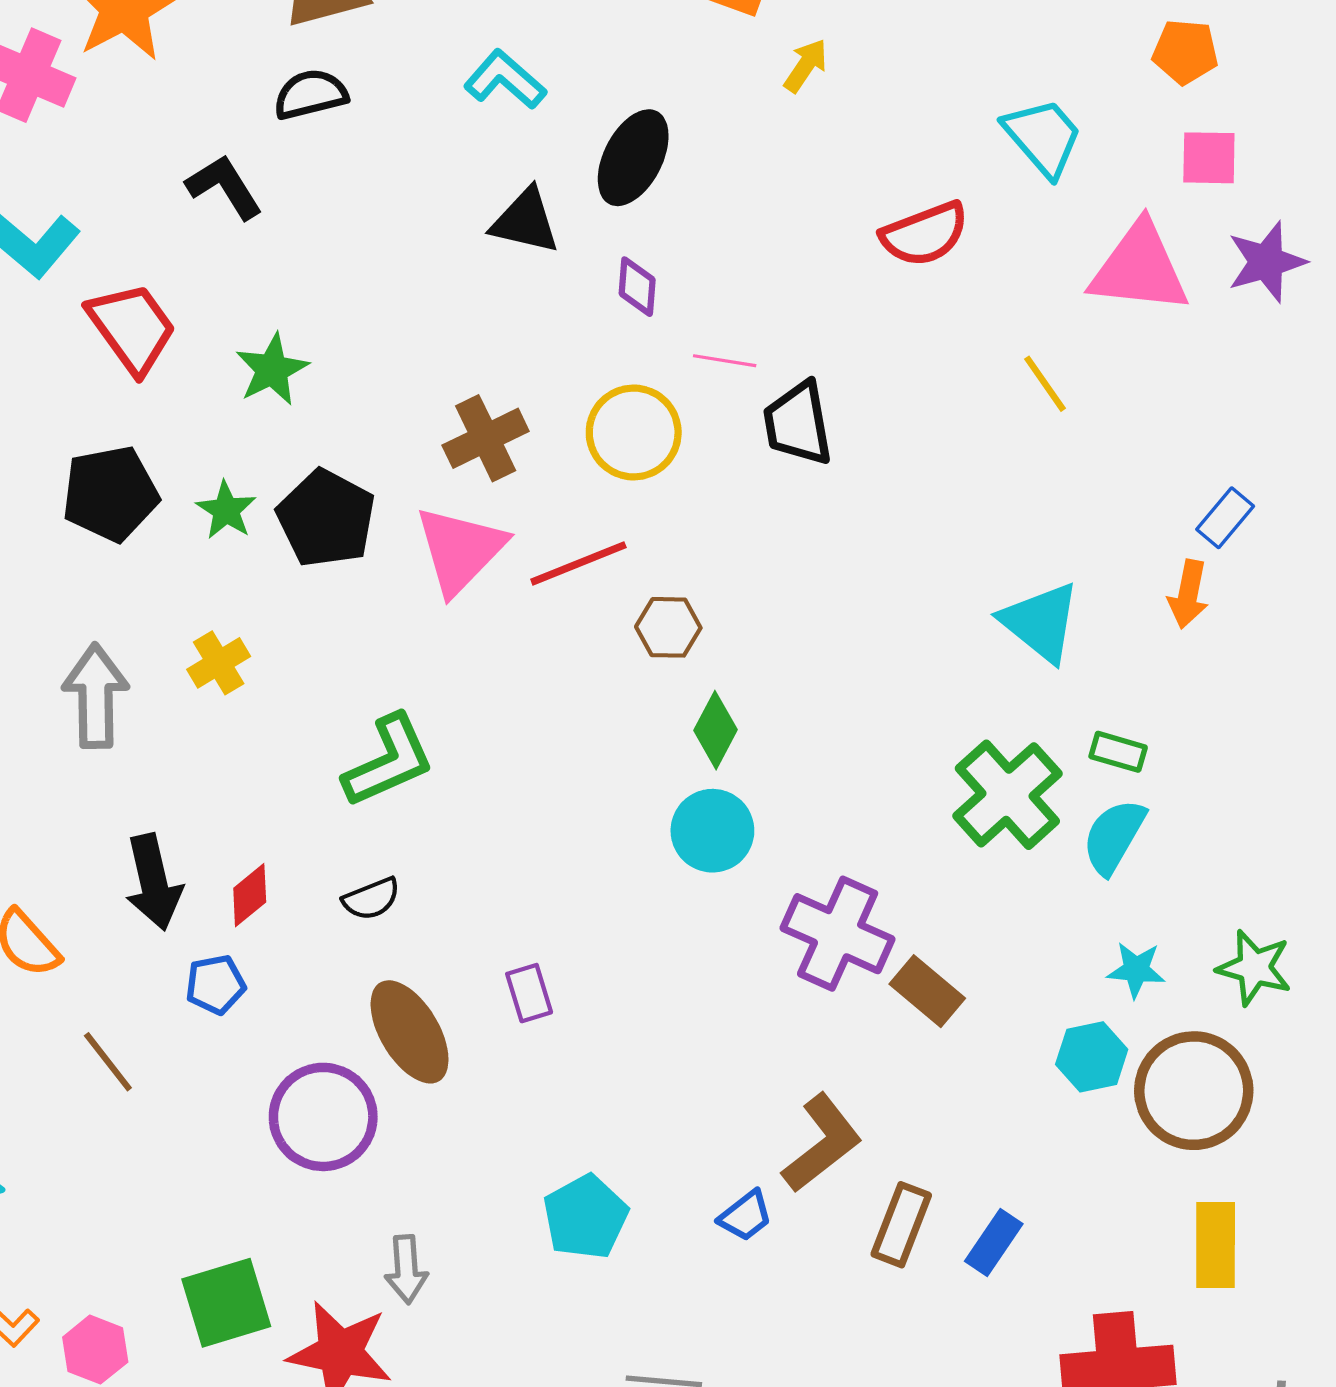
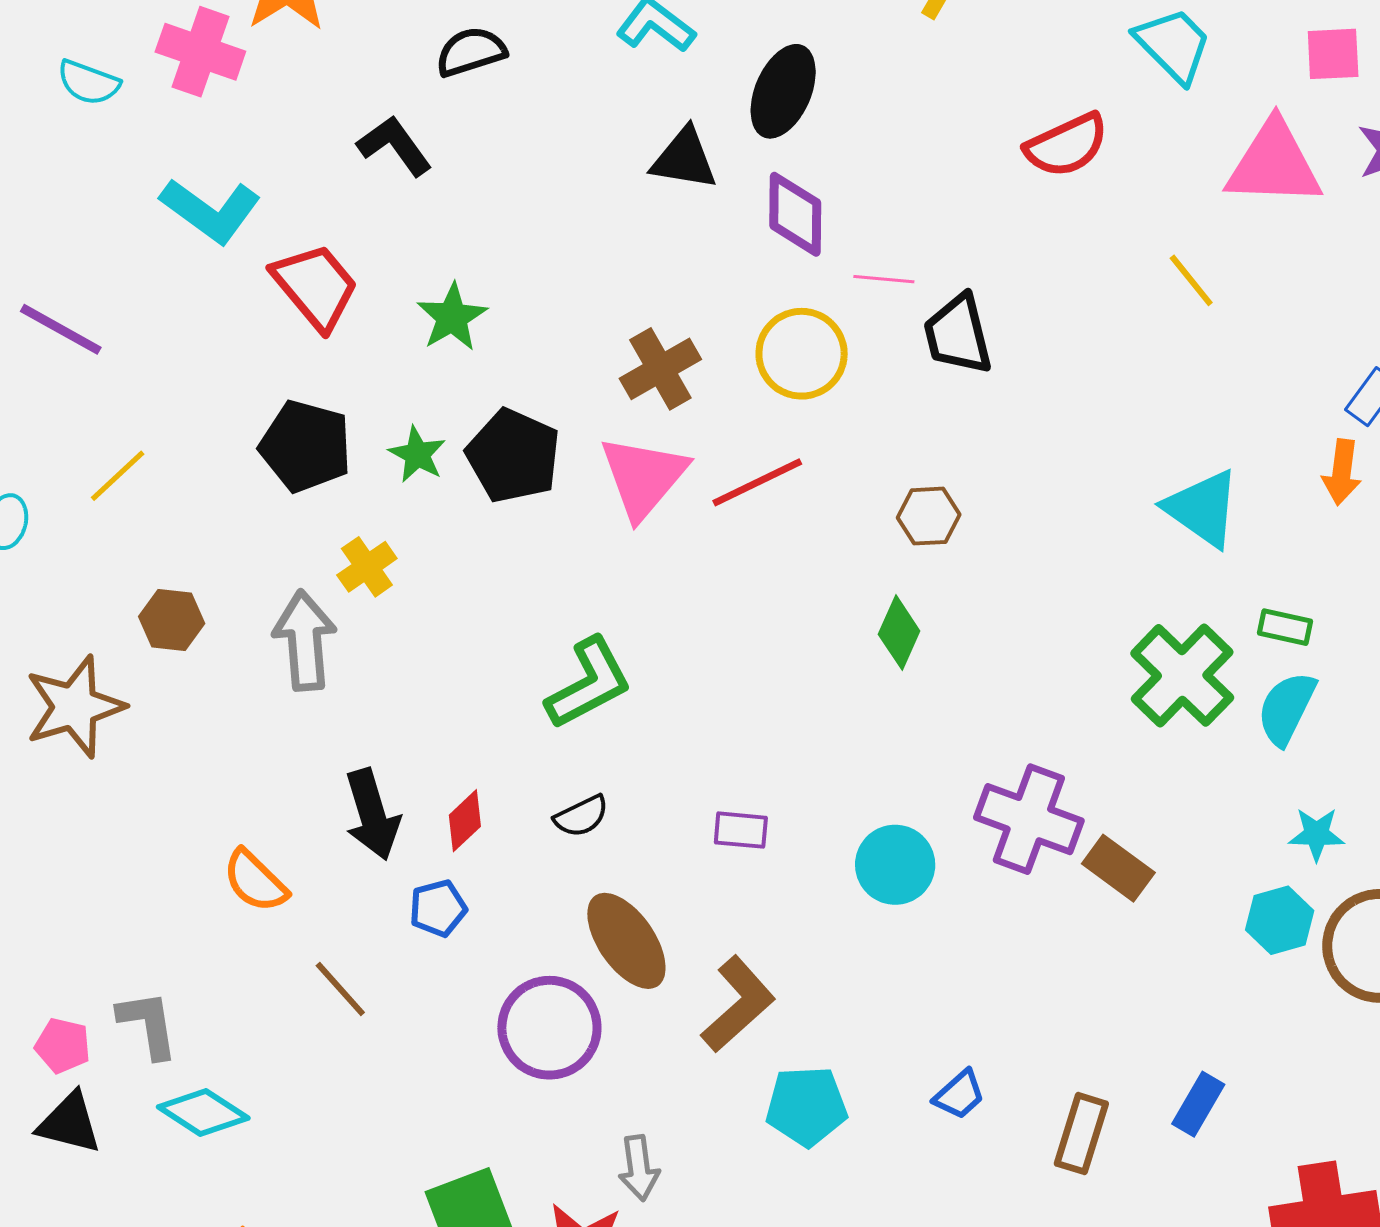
purple diamond: (637, 287) -> (795, 214), size x1.5
black pentagon: (110, 494) -> (306, 446), turned 30
brown hexagon: (668, 627) -> (929, 516), moved
yellow cross: (219, 663) -> (367, 567), moved
cyan circle: (712, 831) -> (895, 865), moved
purple rectangle: (529, 993) -> (741, 830), moved, turned -64
brown L-shape: (822, 1143) -> (738, 1004), moved
cyan pentagon: (585, 1217) -> (807, 1106), turned 30
brown rectangle: (901, 1225) -> (1081, 1134), moved

